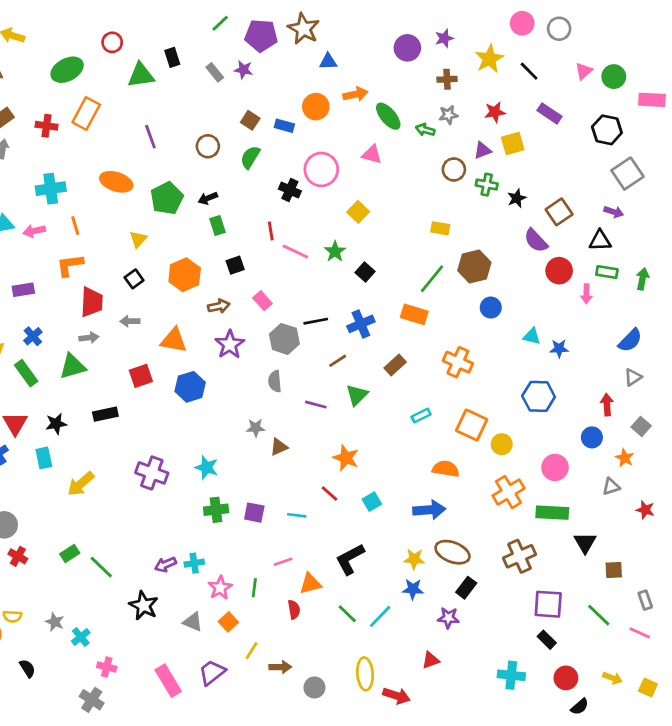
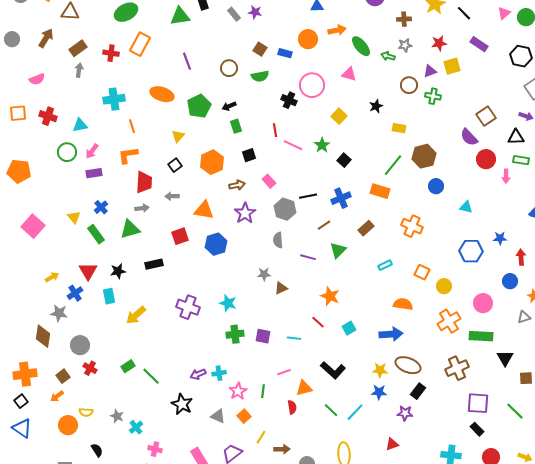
green semicircle: (250, 157) -> (260, 76), turned -132
black star: (517, 198) -> (376, 106), moved
pink arrow: (34, 231) -> (92, 151), moved, turned -42
blue star: (559, 349) -> (500, 238), moved
orange square: (472, 425) -> (422, 272), size x0.7
black L-shape: (350, 559) -> (333, 370), turned -110

